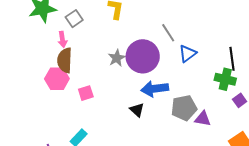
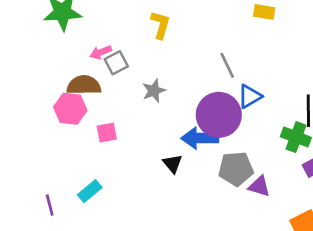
gray square: (74, 19) -> (116, 63), moved
pink arrow: (62, 39) -> (101, 52), moved, turned 70
purple circle: (143, 56) -> (219, 115), moved
brown semicircle: (65, 60) -> (84, 85), turned 80

